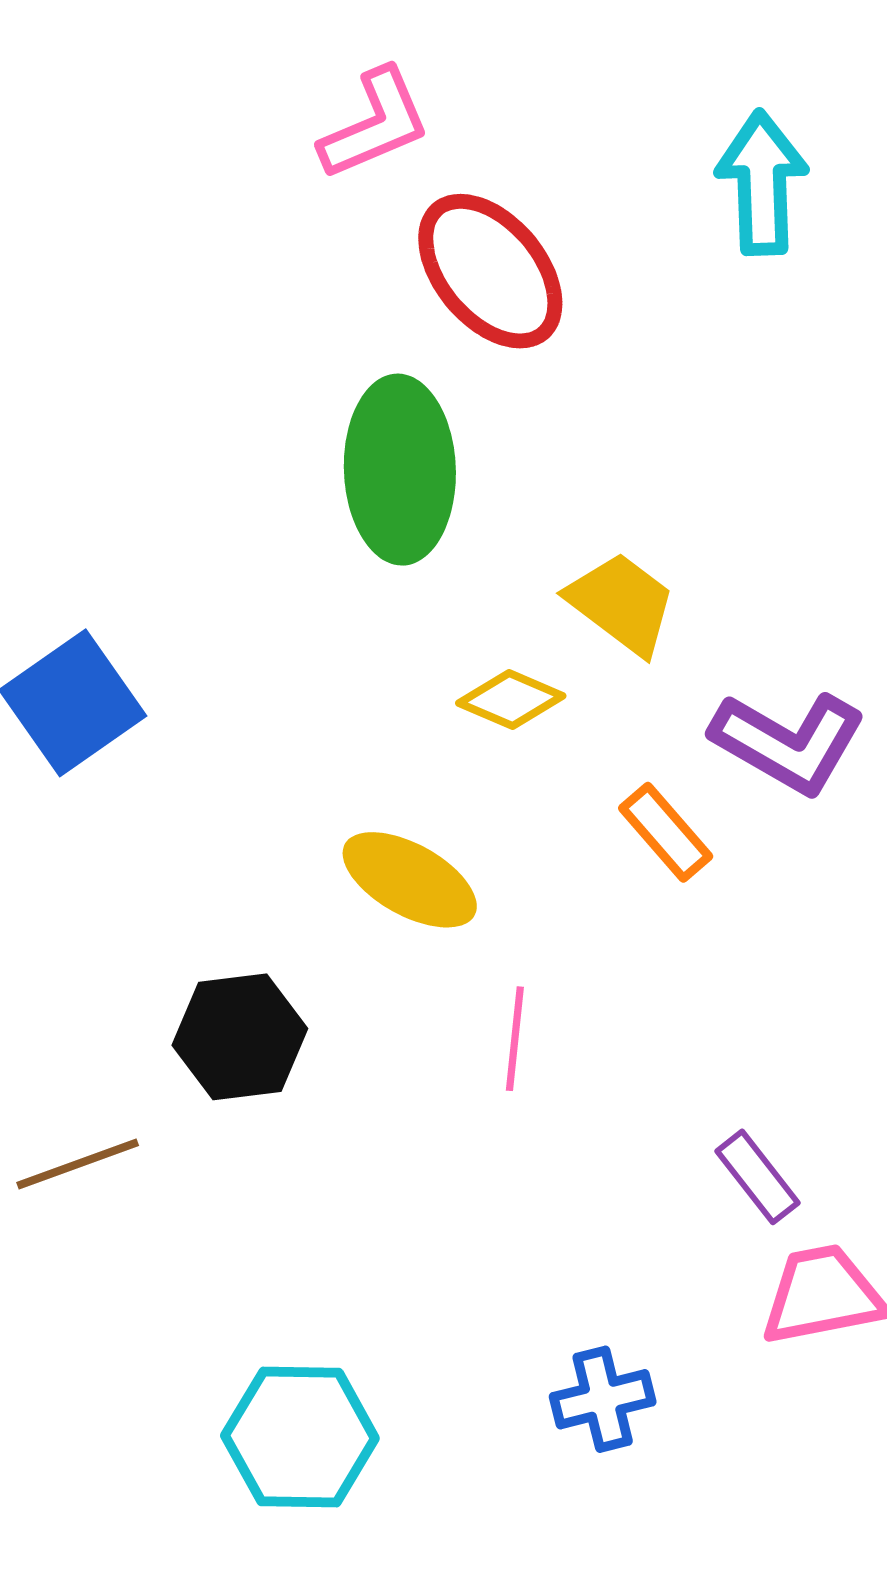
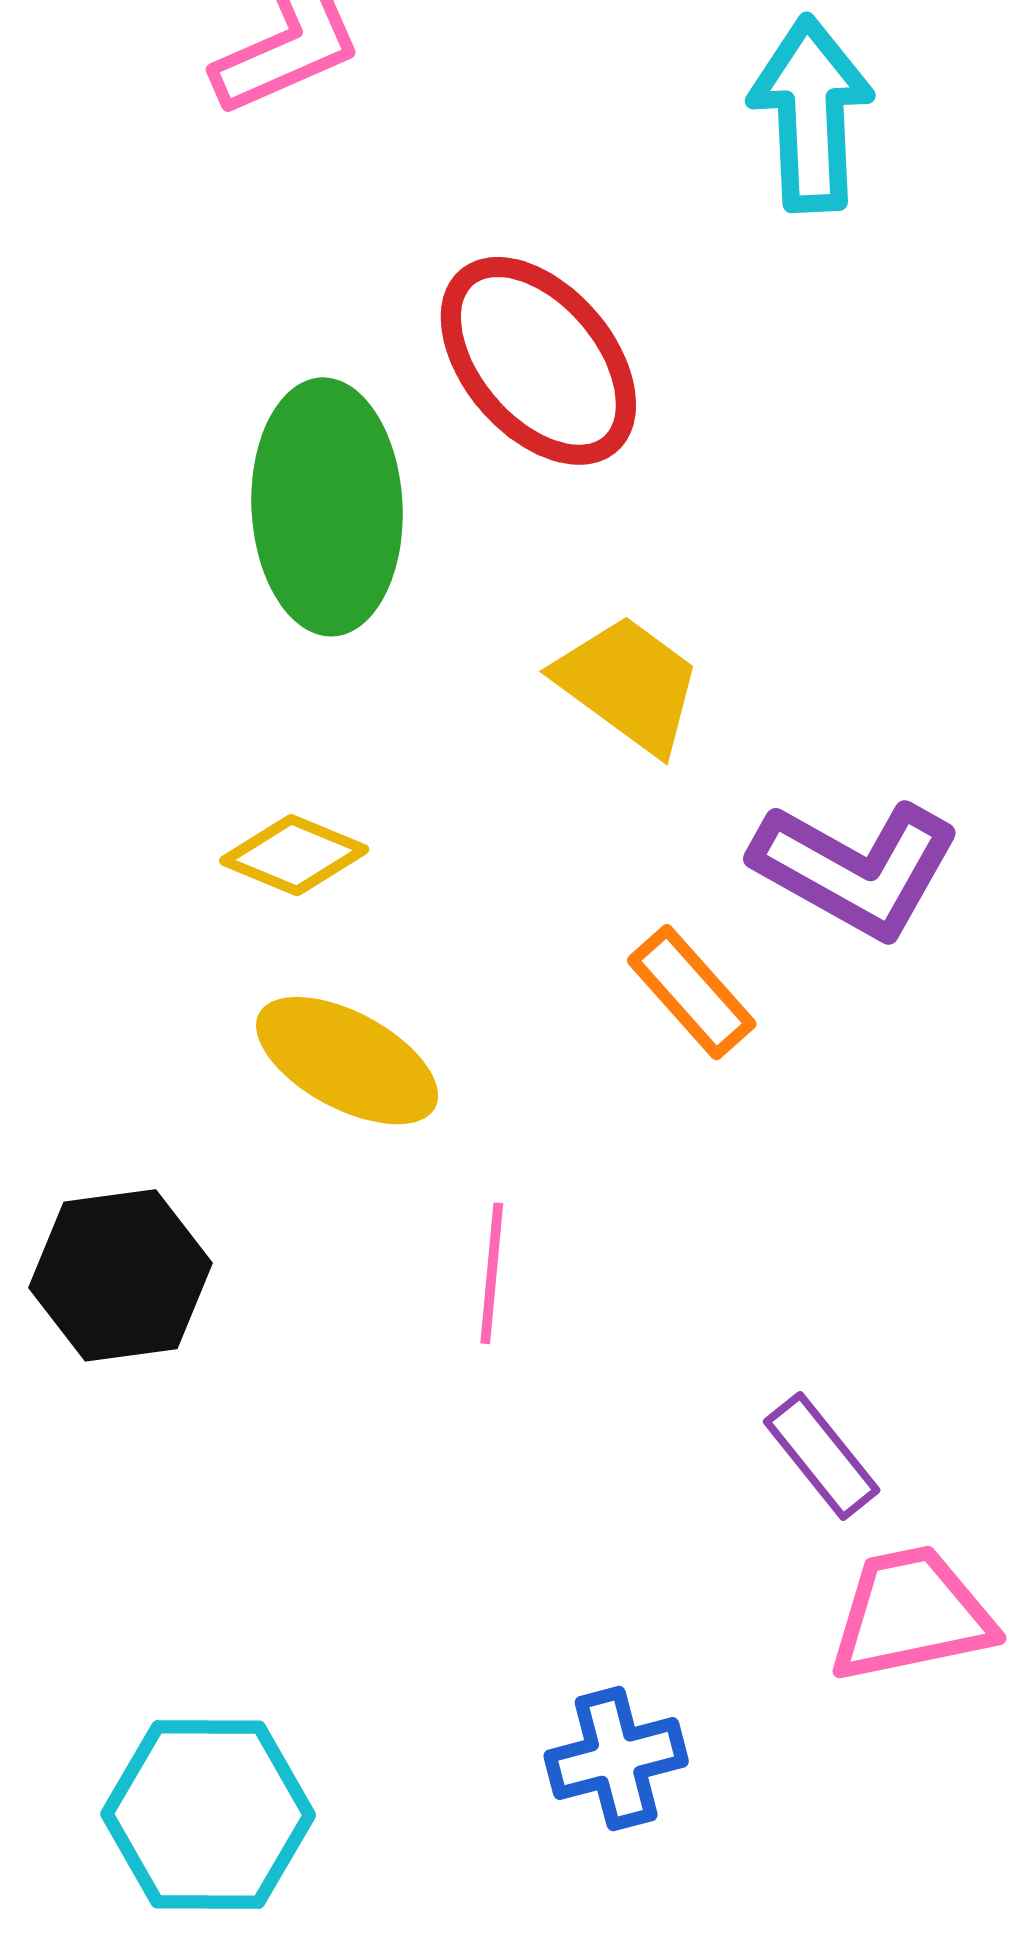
red ellipse: (490, 271) -> (538, 361), moved
yellow diamond: (511, 700) -> (294, 855), moved

